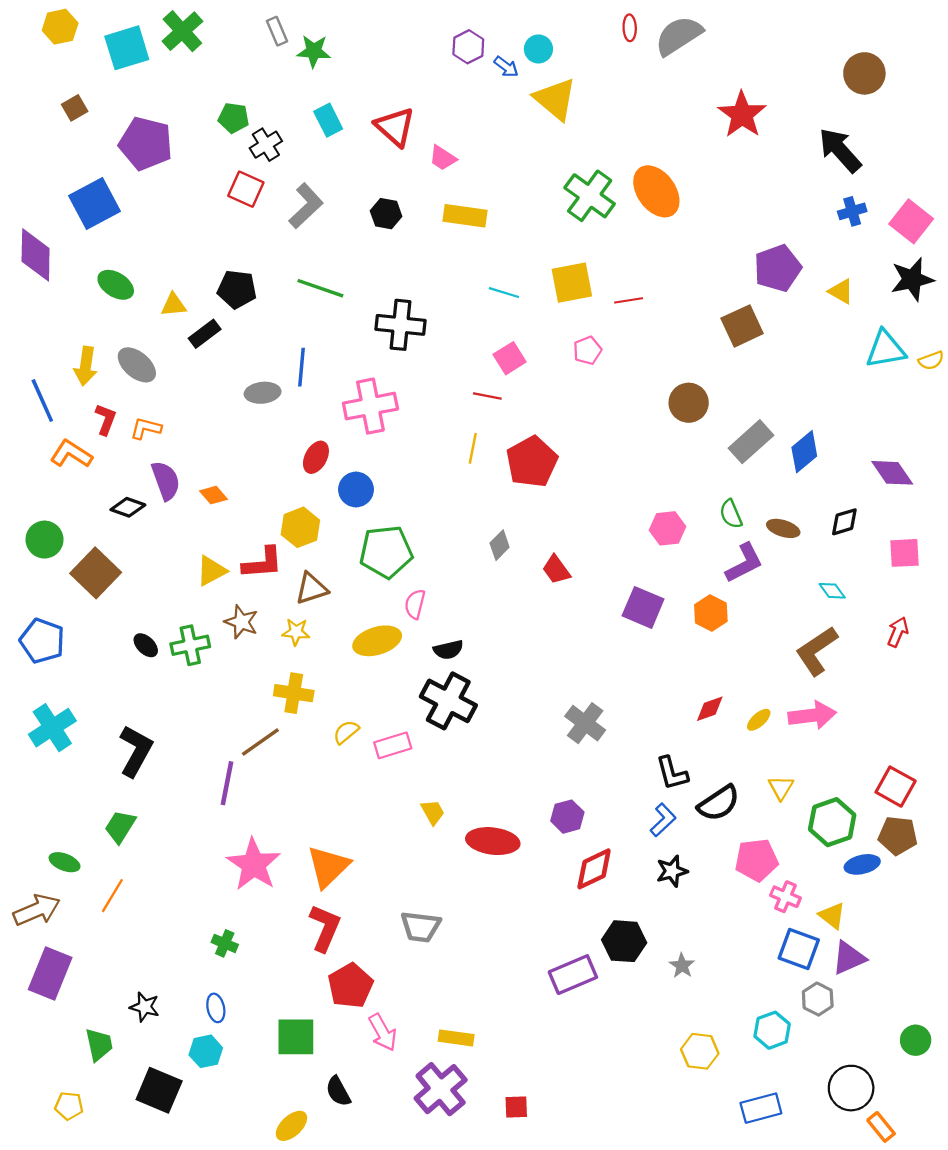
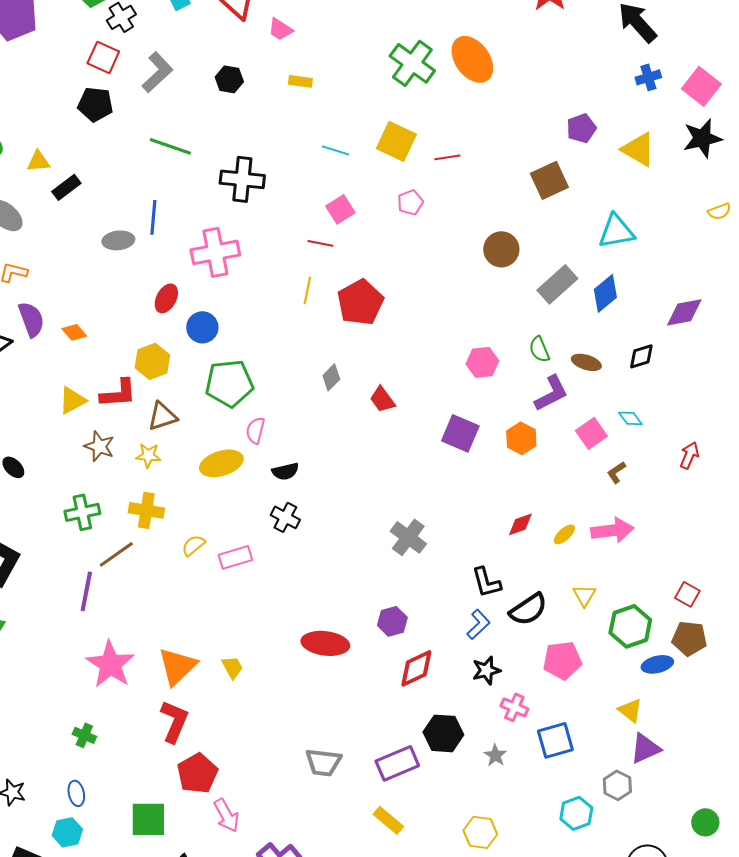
yellow rectangle: (465, 216) -> (300, 81), size x0.6
purple pentagon: (778, 268) -> (581, 128), size x0.7
yellow square: (572, 283) -> (396, 141), turned 36
black pentagon: (237, 289) -> (95, 104), moved
yellow triangle: (841, 291) -> (638, 149), size x1.5
cyan triangle: (886, 349) -> (616, 231), moved
purple diamond: (892, 473) -> (684, 312), turned -66
pink square: (904, 553) -> (591, 433), moved, turned -32
green cross: (190, 645) -> (82, 512), moved
brown L-shape: (817, 651) -> (616, 472), size x0.5
black cross: (448, 701) -> (285, 517), size x0.6
red square: (896, 787) -> (687, 594), size x0.7
yellow trapezoid: (433, 812) -> (232, 667), moved
pink cross: (785, 897) -> (514, 707), moved
gray trapezoid: (421, 927) -> (323, 762), moved
blue square: (799, 949) -> (555, 740), moved, turned -36
yellow rectangle: (456, 1038) -> (388, 820), moved, turned 32
yellow hexagon: (700, 1051) -> (480, 832), moved

